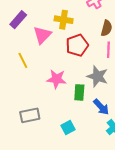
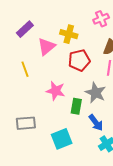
cyan square: (68, 127) -> (62, 139), size x1.5

